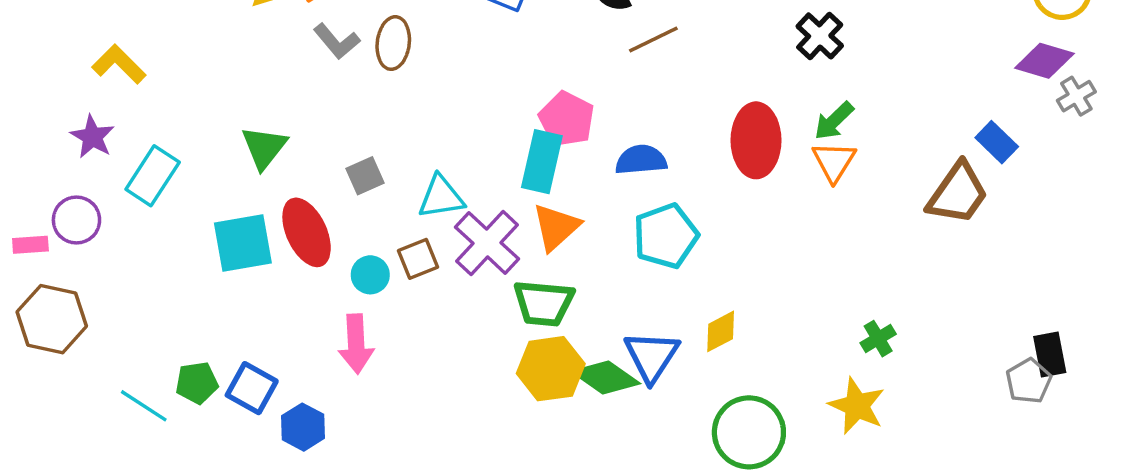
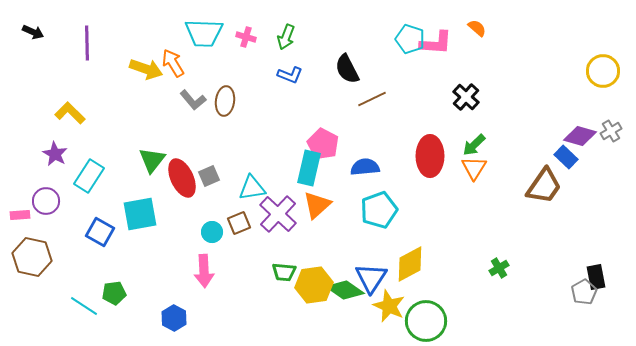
purple diamond: (1044, 61) -> (580, 136), moved
red ellipse: (307, 232) -> (182, 178), moved
green trapezoid: (544, 303) -> (284, 272), moved, size x0.7
yellow diamond: (721, 331) -> (410, 264), size x1.5
blue square: (252, 388) -> (100, 232), moved
yellow star: (857, 406) -> (389, 306), moved

